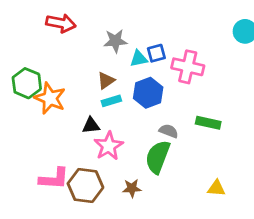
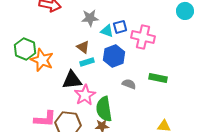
cyan triangle: (139, 59) -> (107, 31), turned 32
brown triangle: (106, 80) -> (83, 47), turned -48
black triangle: (91, 125) -> (72, 80), size x1.5
green semicircle: (158, 157) -> (104, 109), moved, turned -30

